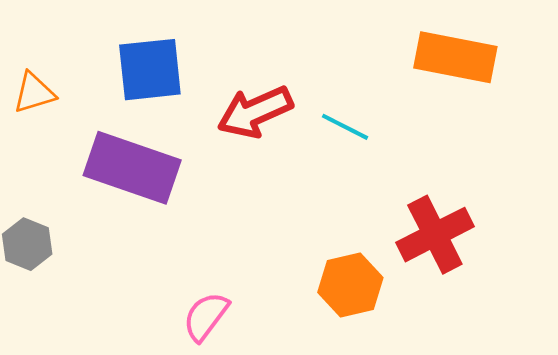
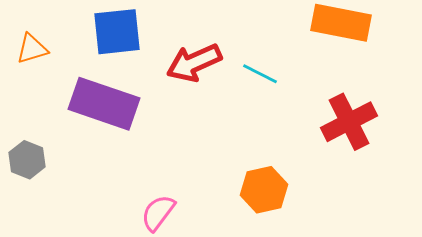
red cross: (435, 235) -> (349, 122), moved

